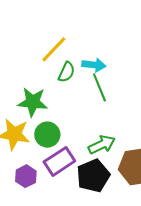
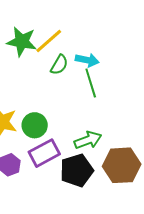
green star: (33, 102) -> (22, 42), moved

